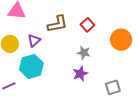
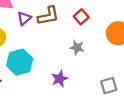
purple triangle: (34, 40) -> (24, 18), moved
purple star: (80, 74) -> (60, 79), moved

